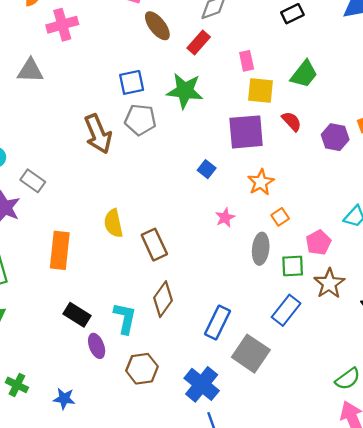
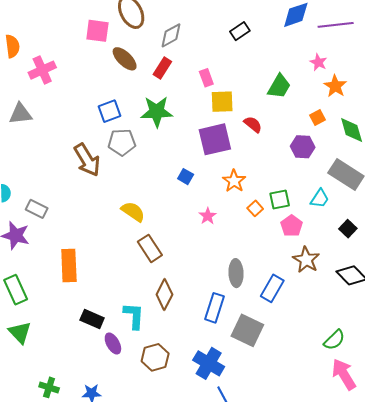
green trapezoid: (304, 74) -> (279, 86), moved
purple hexagon: (335, 137) -> (303, 147), moved
yellow semicircle: (113, 223) -> (133, 212), moved, turned 145
gray ellipse: (261, 249) -> (236, 273), moved
green square: (293, 266) -> (280, 200), moved

